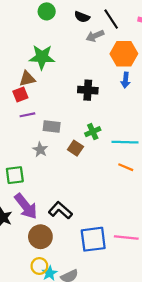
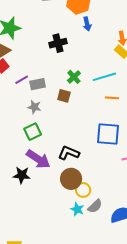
purple line: (27, 115) -> (22, 80), moved
green square: (15, 175) -> (33, 132), moved
brown circle: (40, 237) -> (71, 179), moved
blue square: (93, 239) -> (108, 134), moved, turned 30
yellow circle: (39, 266) -> (83, 190), moved

